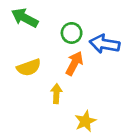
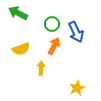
blue arrow: (105, 44) -> (76, 32), turned -125
yellow star: (85, 121) -> (77, 88), moved

